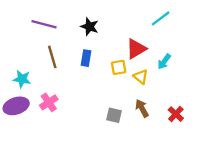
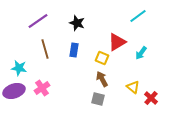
purple line: (44, 24) -> (38, 21), turned -50
yellow square: (119, 67) -> (102, 58), turned 32
yellow triangle: (141, 77) -> (133, 87), moved
brown arrow: (142, 108) -> (102, 79), moved

